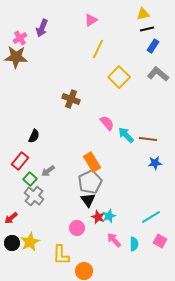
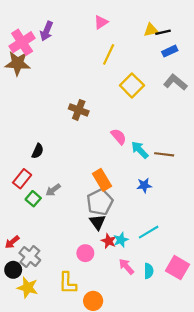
yellow triangle: (143, 14) -> (151, 30), moved
pink cross: (20, 38) -> (22, 42), size x1.6
blue rectangle: (153, 46) -> (170, 51), turned 32
blue star: (155, 163) -> (144, 185), moved
gray cross: (34, 196) -> (30, 256), moved
cyan line: (151, 217) -> (149, 232), moved
pink square: (160, 241) -> (177, 268), size x1.5
yellow star: (30, 242) -> (28, 288), moved, turned -30

